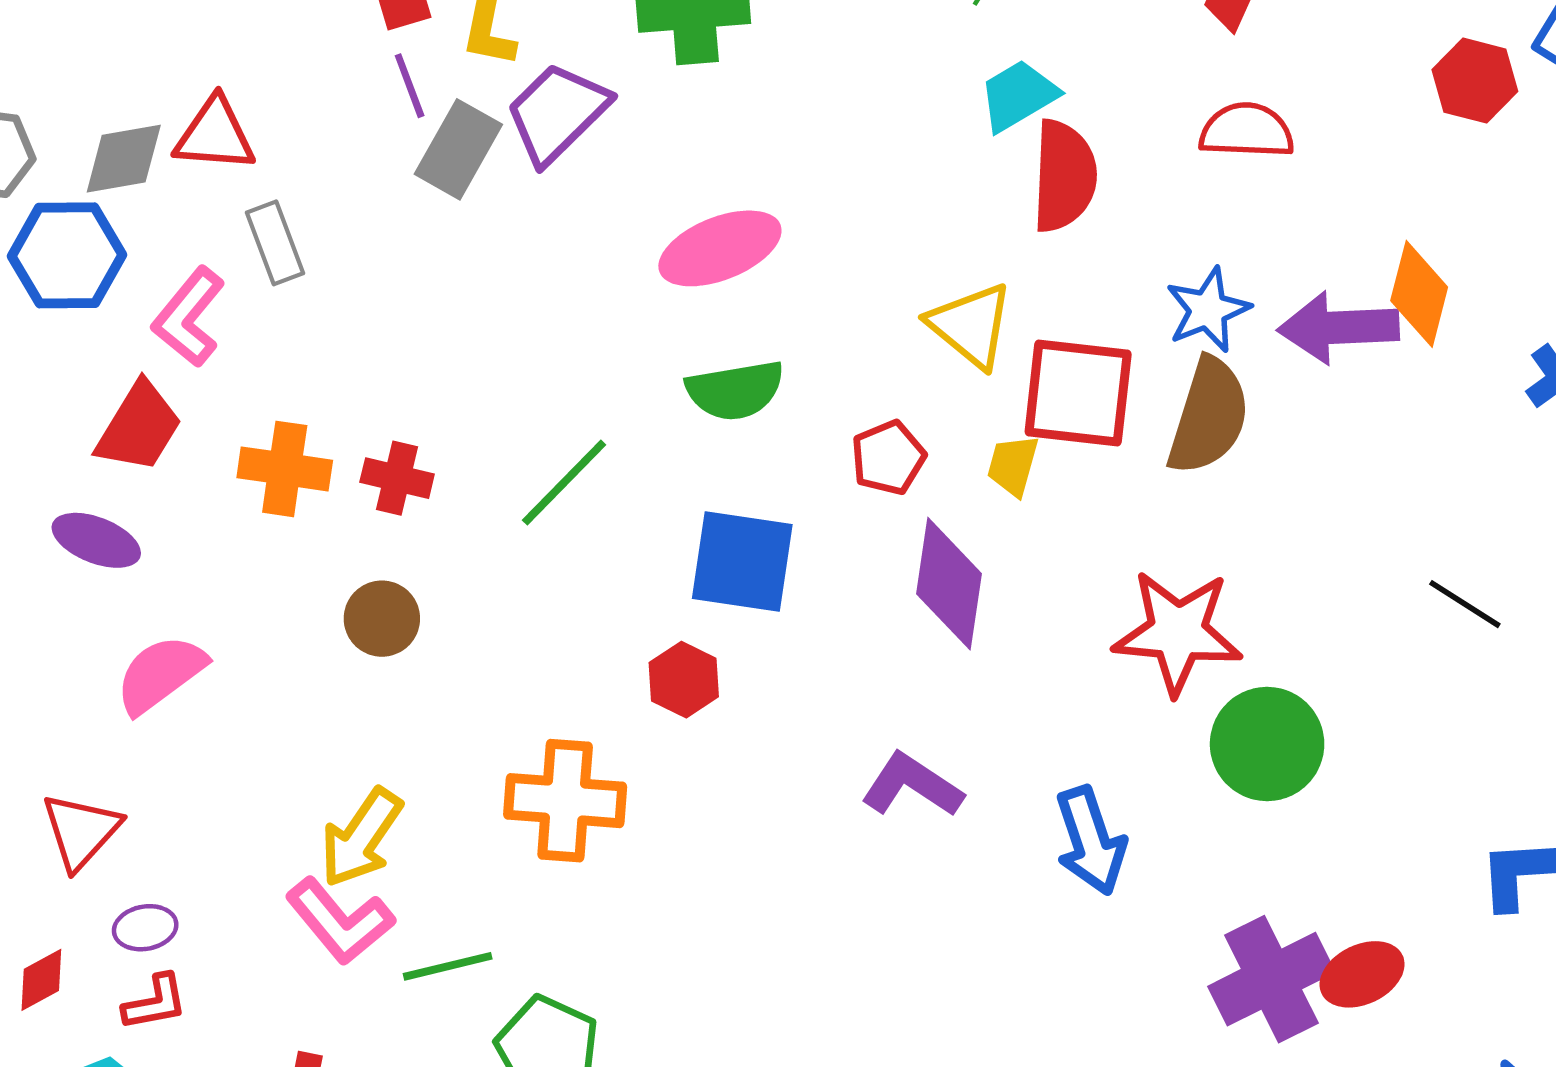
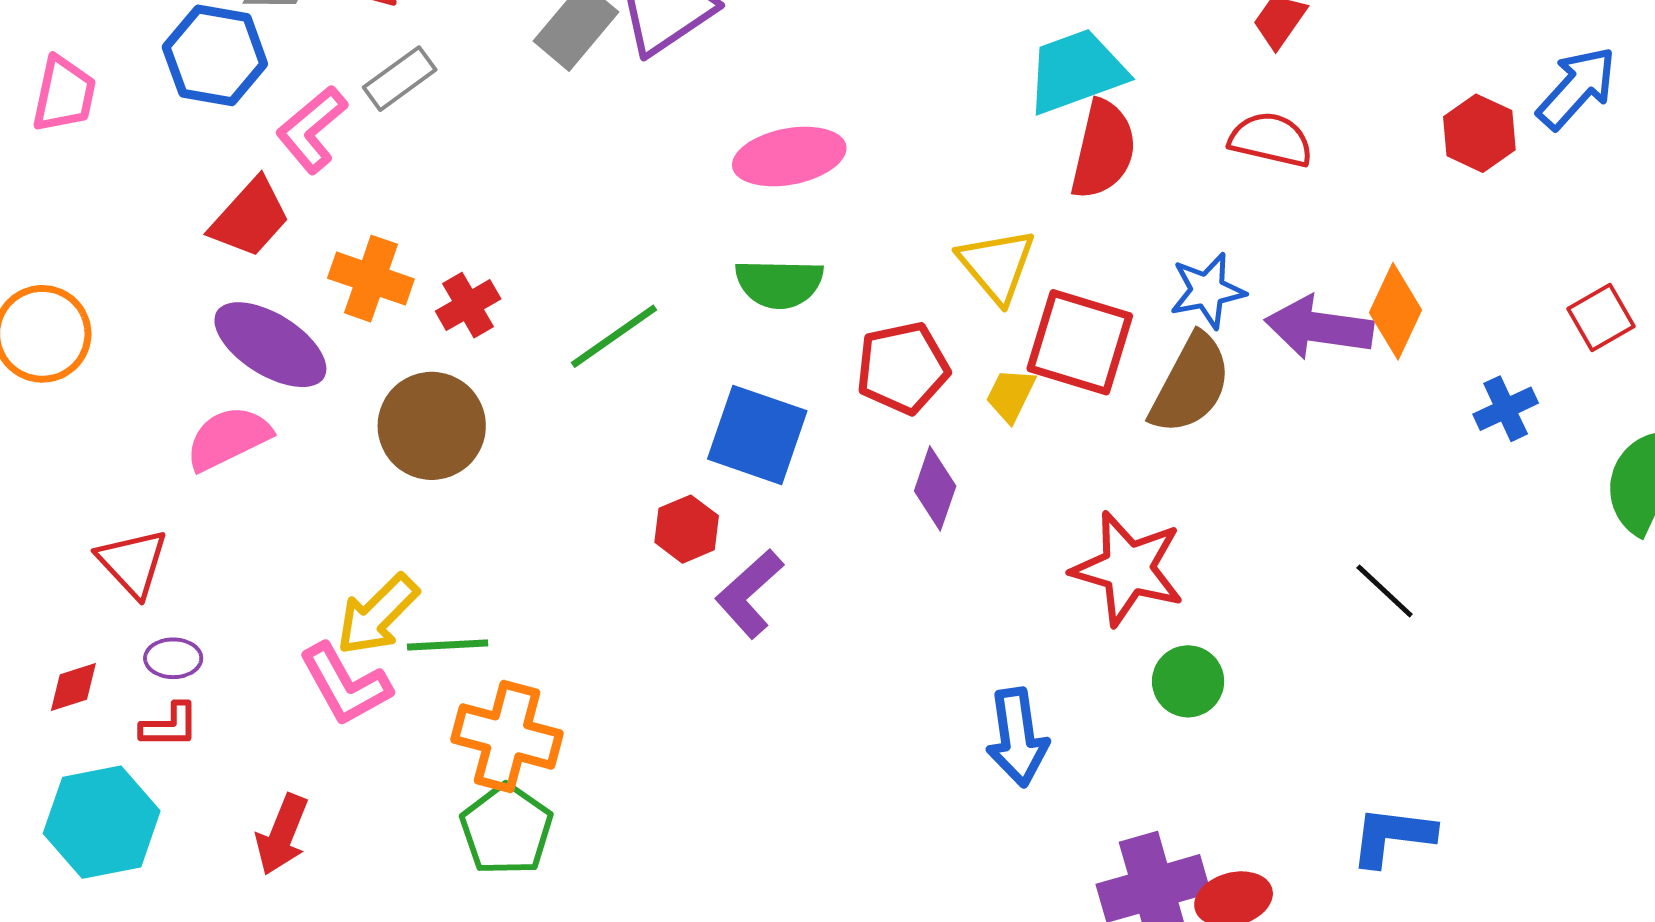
cyan trapezoid: (1018, 96) -> (1076, 71), size x1.4
gray rectangle: (275, 243) -> (400, 79), turned 64
red pentagon: (888, 458) -> (903, 368), size x1.4
red cross: (397, 478) -> (468, 305), turned 36
purple ellipse: (96, 540) -> (270, 345), moved, size x1.5
purple diamond: (949, 584) -> (935, 488), size x0.7
brown circle: (382, 619) -> (432, 426), size x1.6
green circle: (1267, 744) -> (1188, 681), size x0.7
purple L-shape: (912, 785) -> (749, 594), moved, turned -86
orange cross: (565, 801) -> (507, 736), moved
red triangle: (81, 831) -> (133, 563), turned -36
green line: (448, 966) -> (448, 645), moved

